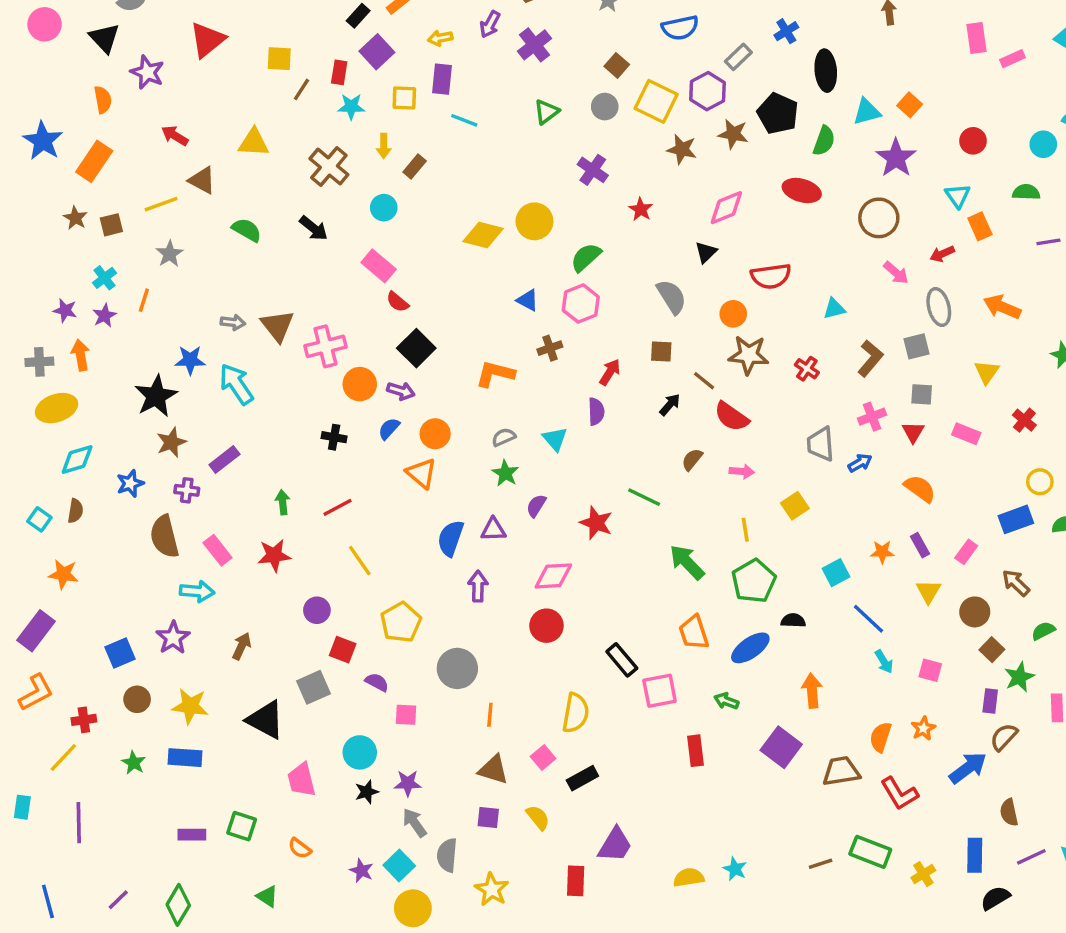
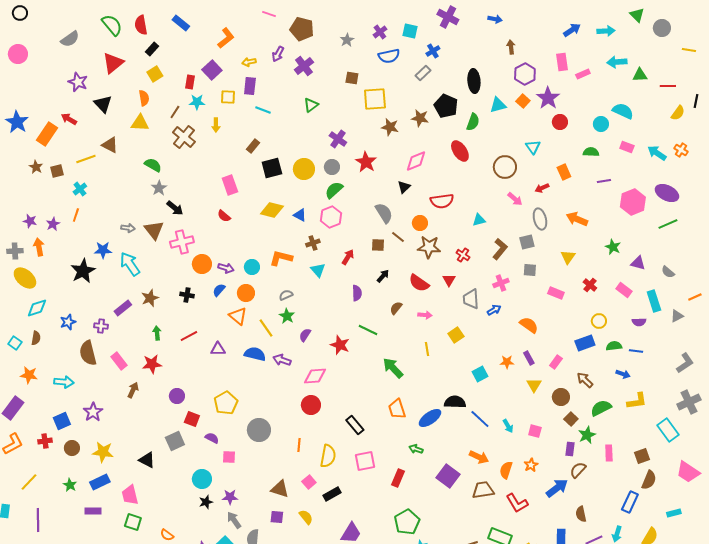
black rectangle: (358, 16) -> (152, 49), moved
blue cross: (786, 31) -> (433, 51), moved
black triangle: (105, 38) -> (103, 104), moved
yellow square: (279, 59) -> (155, 74), turned -35
brown square: (617, 65) -> (352, 78), turned -32
brown line: (302, 89) -> (175, 112), moved
purple hexagon: (708, 91) -> (525, 74), moved
orange semicircle: (103, 100) -> (144, 98), moved
yellow square: (656, 101) -> (375, 99), turned -30
gray circle: (605, 107) -> (332, 167), moved
red arrow: (175, 136) -> (69, 119), moved
purple star: (896, 158) -> (548, 98), moved
brown rectangle: (415, 167) -> (253, 146), moved
red ellipse: (802, 191) -> (460, 151), turned 40
cyan triangle: (958, 196) -> (533, 147), moved
cyan circle: (384, 208) -> (252, 267), moved
red star: (641, 209) -> (366, 162), size x1.5
black arrow: (314, 228) -> (175, 208), moved
green semicircle: (247, 230) -> (153, 165), moved
yellow diamond: (483, 235) -> (272, 210), moved
gray star: (170, 254) -> (159, 188), moved
pink rectangle: (379, 266) -> (230, 185), moved, turned 30
cyan cross: (105, 278) -> (80, 189), moved
black square: (416, 348) -> (272, 168), moved, turned 30
brown line: (704, 381) -> (398, 237), moved
yellow ellipse: (57, 408) -> (25, 278), turned 60
purple semicircle: (596, 411) -> (357, 293), moved
red triangle: (913, 432) -> (449, 280), moved
cyan triangle: (555, 439) -> (318, 270), moved
brown star: (171, 442) -> (150, 298), moved
purple triangle: (493, 530) -> (218, 349), moved
blue semicircle: (451, 538) -> (255, 354), turned 85
yellow line: (360, 561) -> (266, 328), moved
green pentagon: (754, 581) -> (407, 522), moved
purple arrow: (478, 586) -> (282, 360), moved, turned -72
cyan arrow: (197, 591) -> (64, 382), moved
blue line: (869, 619) -> (480, 419), moved
black semicircle: (793, 620) -> (455, 402), size x1.5
green semicircle: (1043, 631) -> (601, 408), size x1.5
brown arrow: (242, 646) -> (133, 390), moved
pink square: (660, 691) -> (365, 461), moved
orange arrow: (812, 691) -> (479, 457), moved, turned 120
orange line: (490, 715) -> (299, 445), moved
red cross: (84, 720) -> (45, 441), moved
black triangle: (266, 720) -> (147, 460), size x0.7
red rectangle: (696, 751) -> (398, 478), turned 30
blue rectangle: (185, 758) -> (100, 482), turned -30
pink trapezoid: (302, 780) -> (130, 495), moved
purple rectangle: (192, 835) -> (93, 511), moved

